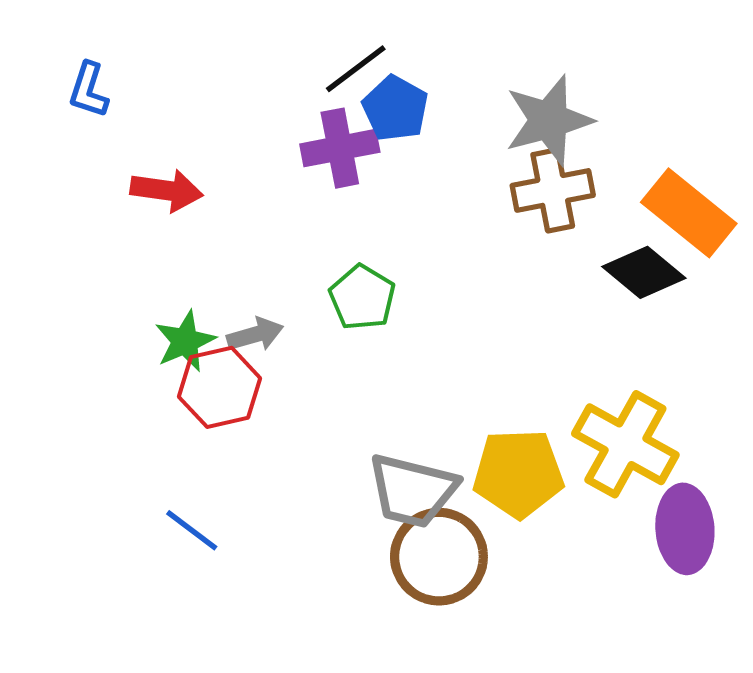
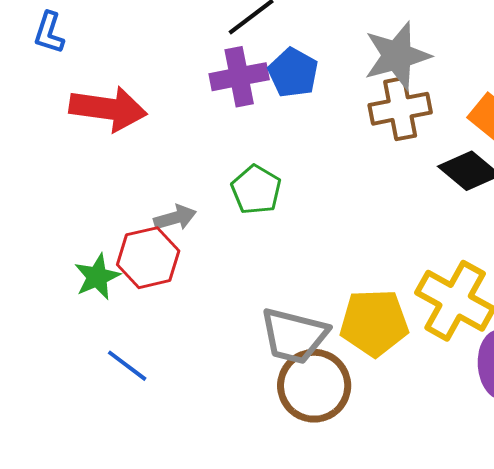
blue pentagon: (395, 108) -> (293, 73), moved
red arrow: (167, 190) -> (108, 109), size x1.4
green star: (185, 341) -> (97, 277), moved

